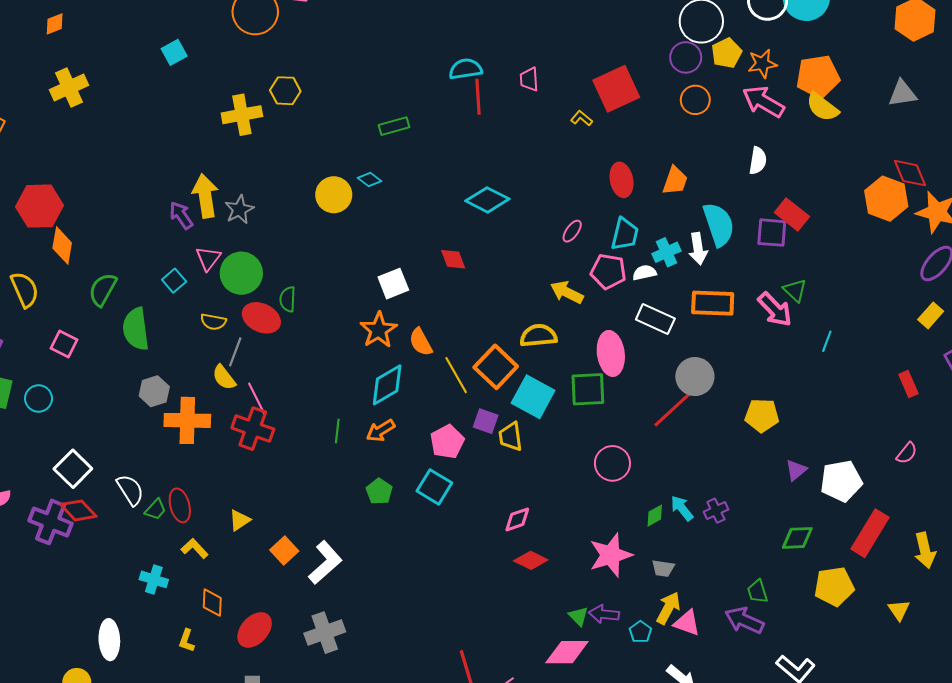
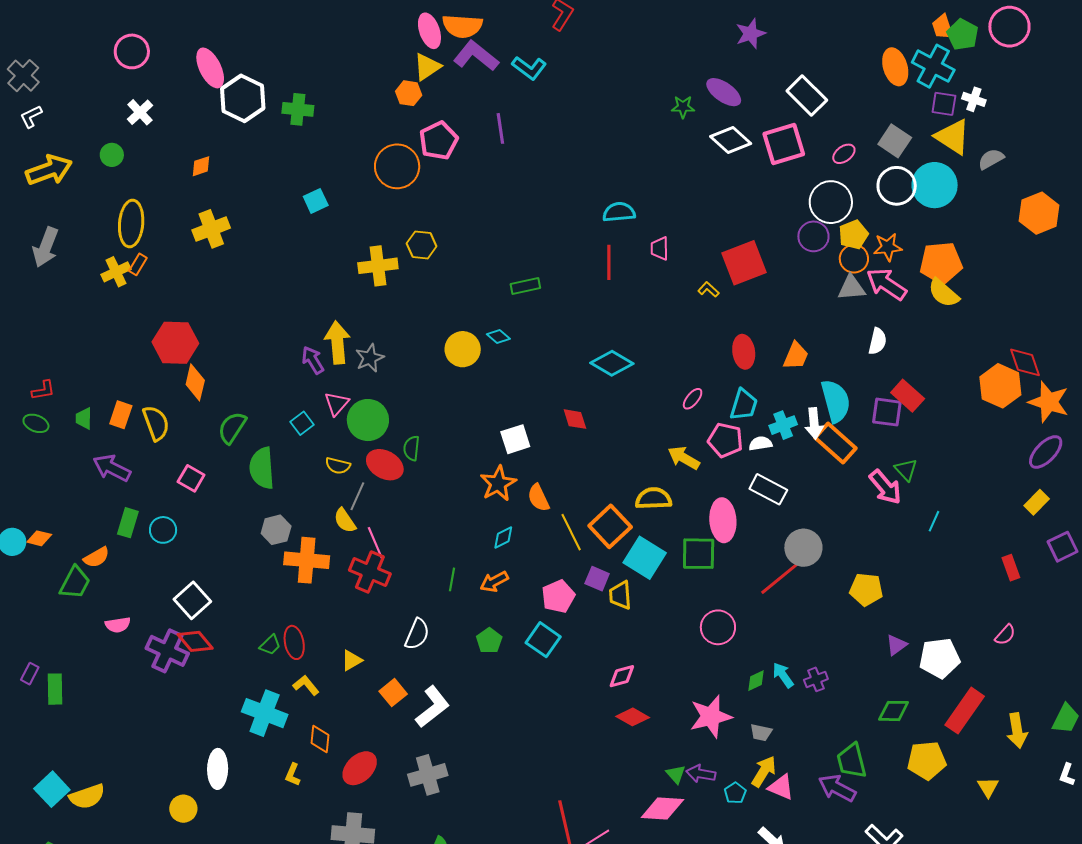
cyan semicircle: (466, 69) -> (619, 212), moved
gray triangle: (903, 93) -> (851, 288), moved
orange circle: (695, 100) -> (854, 259), moved
orange rectangle: (713, 303) -> (835, 443), moved, turned 36
cyan diamond: (387, 385) -> (503, 537), size x0.6
white semicircle: (130, 490) -> (417, 634), moved, turned 52
cyan cross: (154, 579) -> (265, 713), size x1.6
green trapezoid: (757, 592) -> (852, 761), size x1.5

